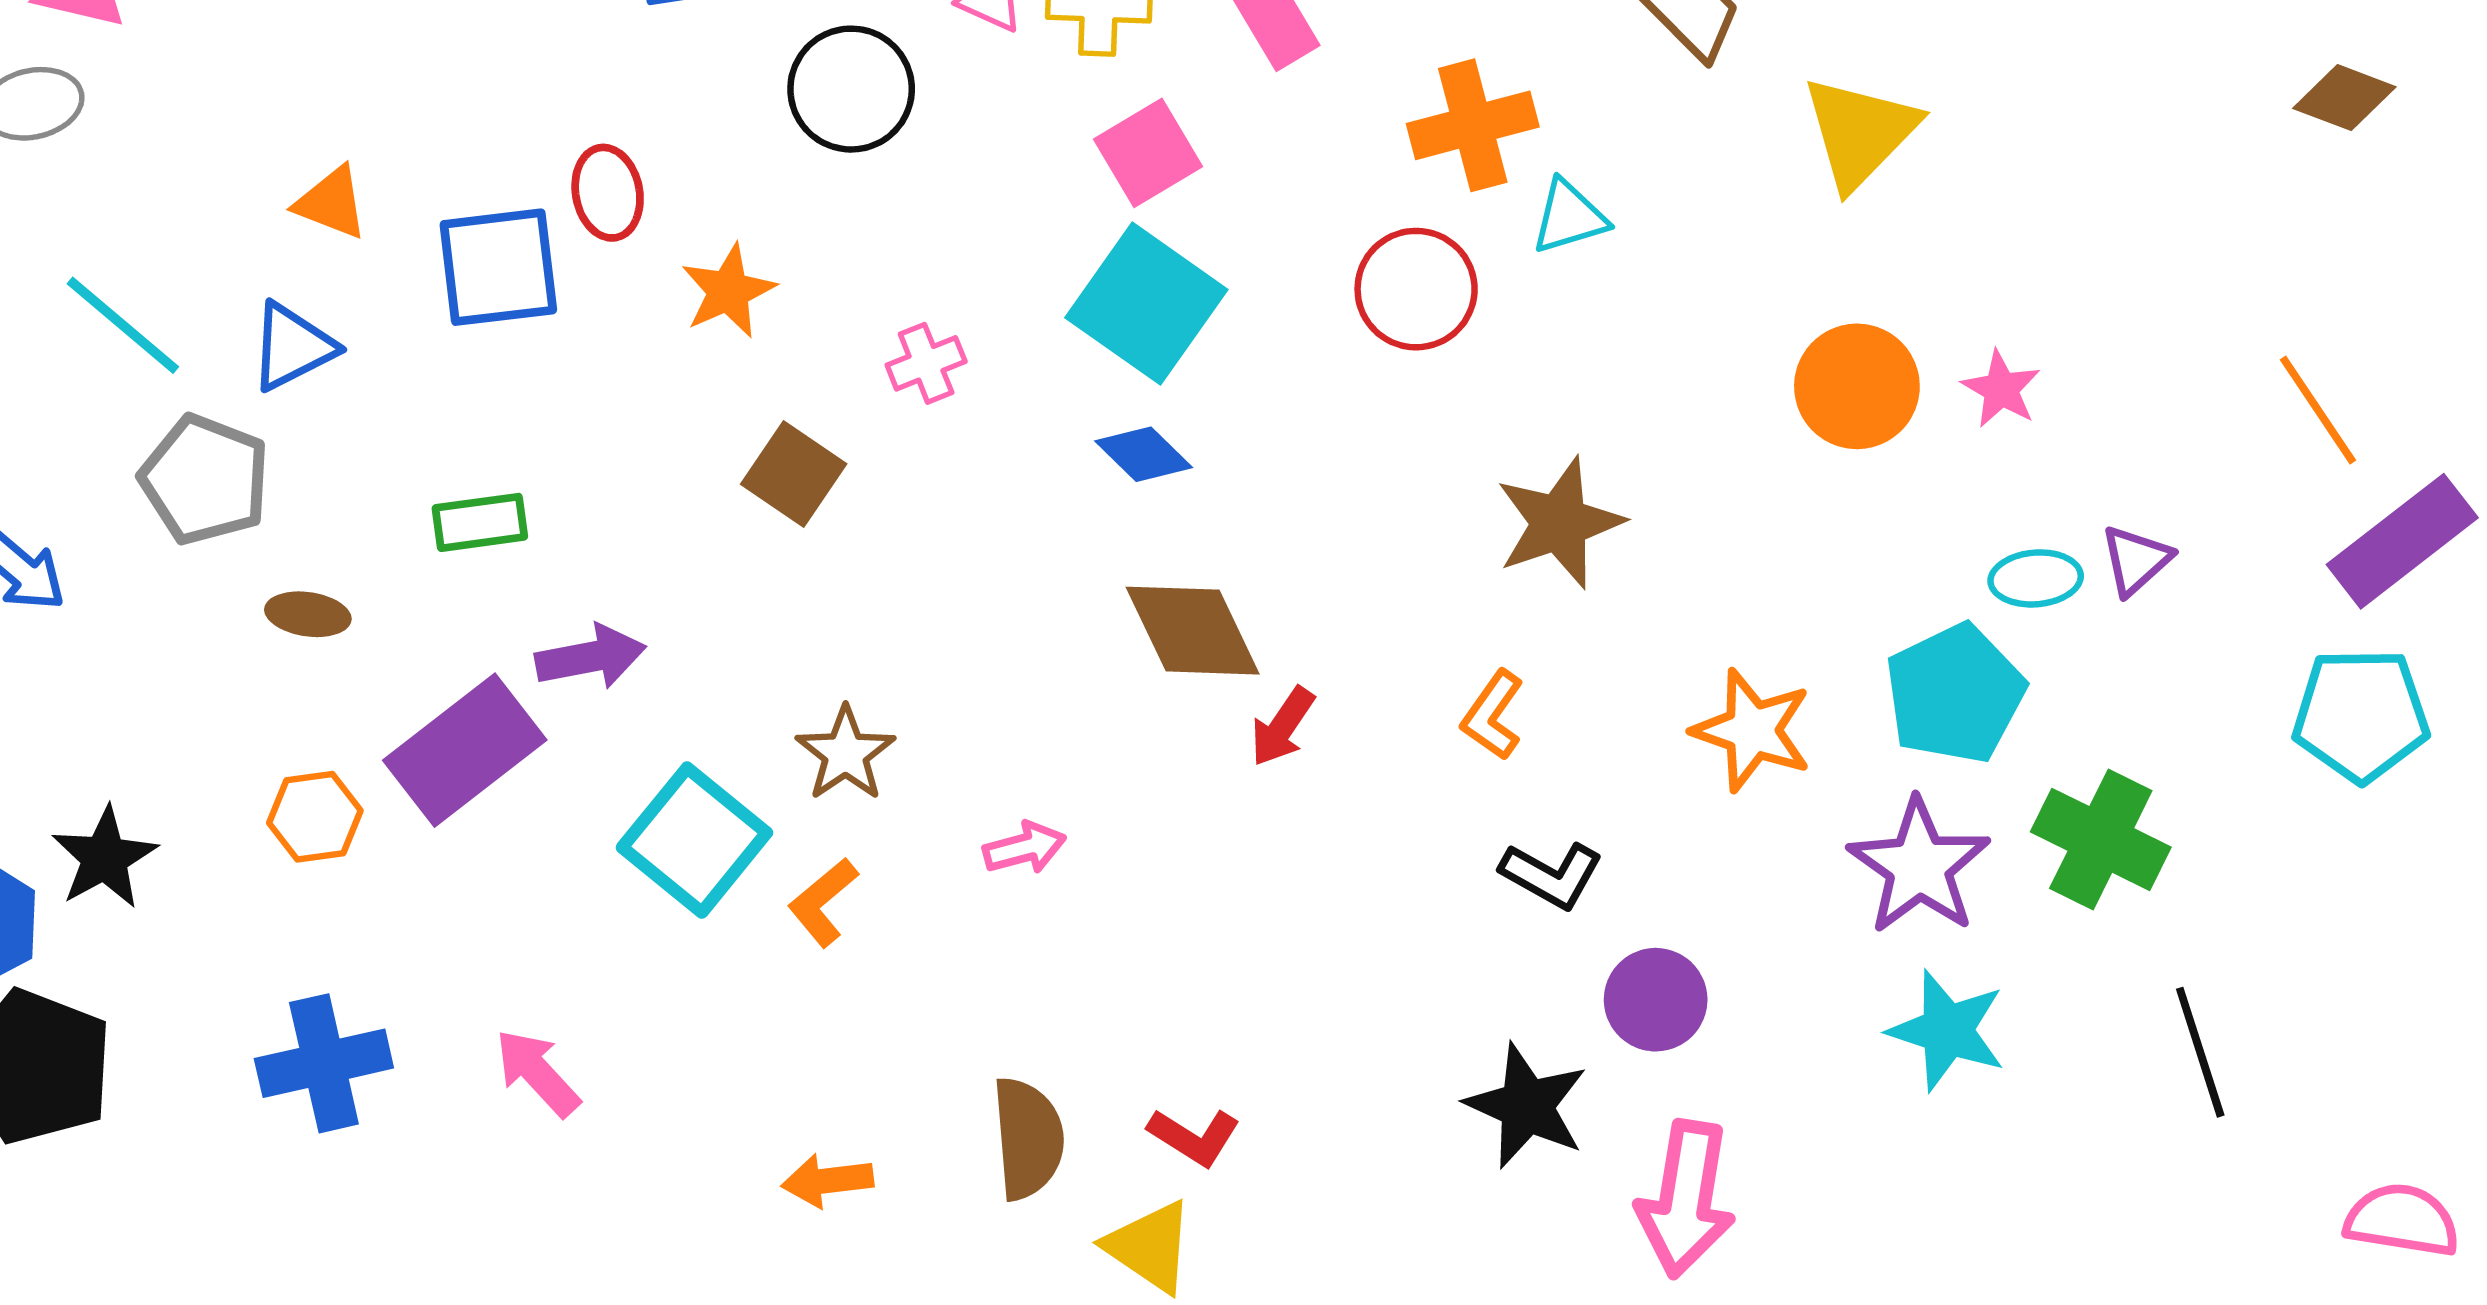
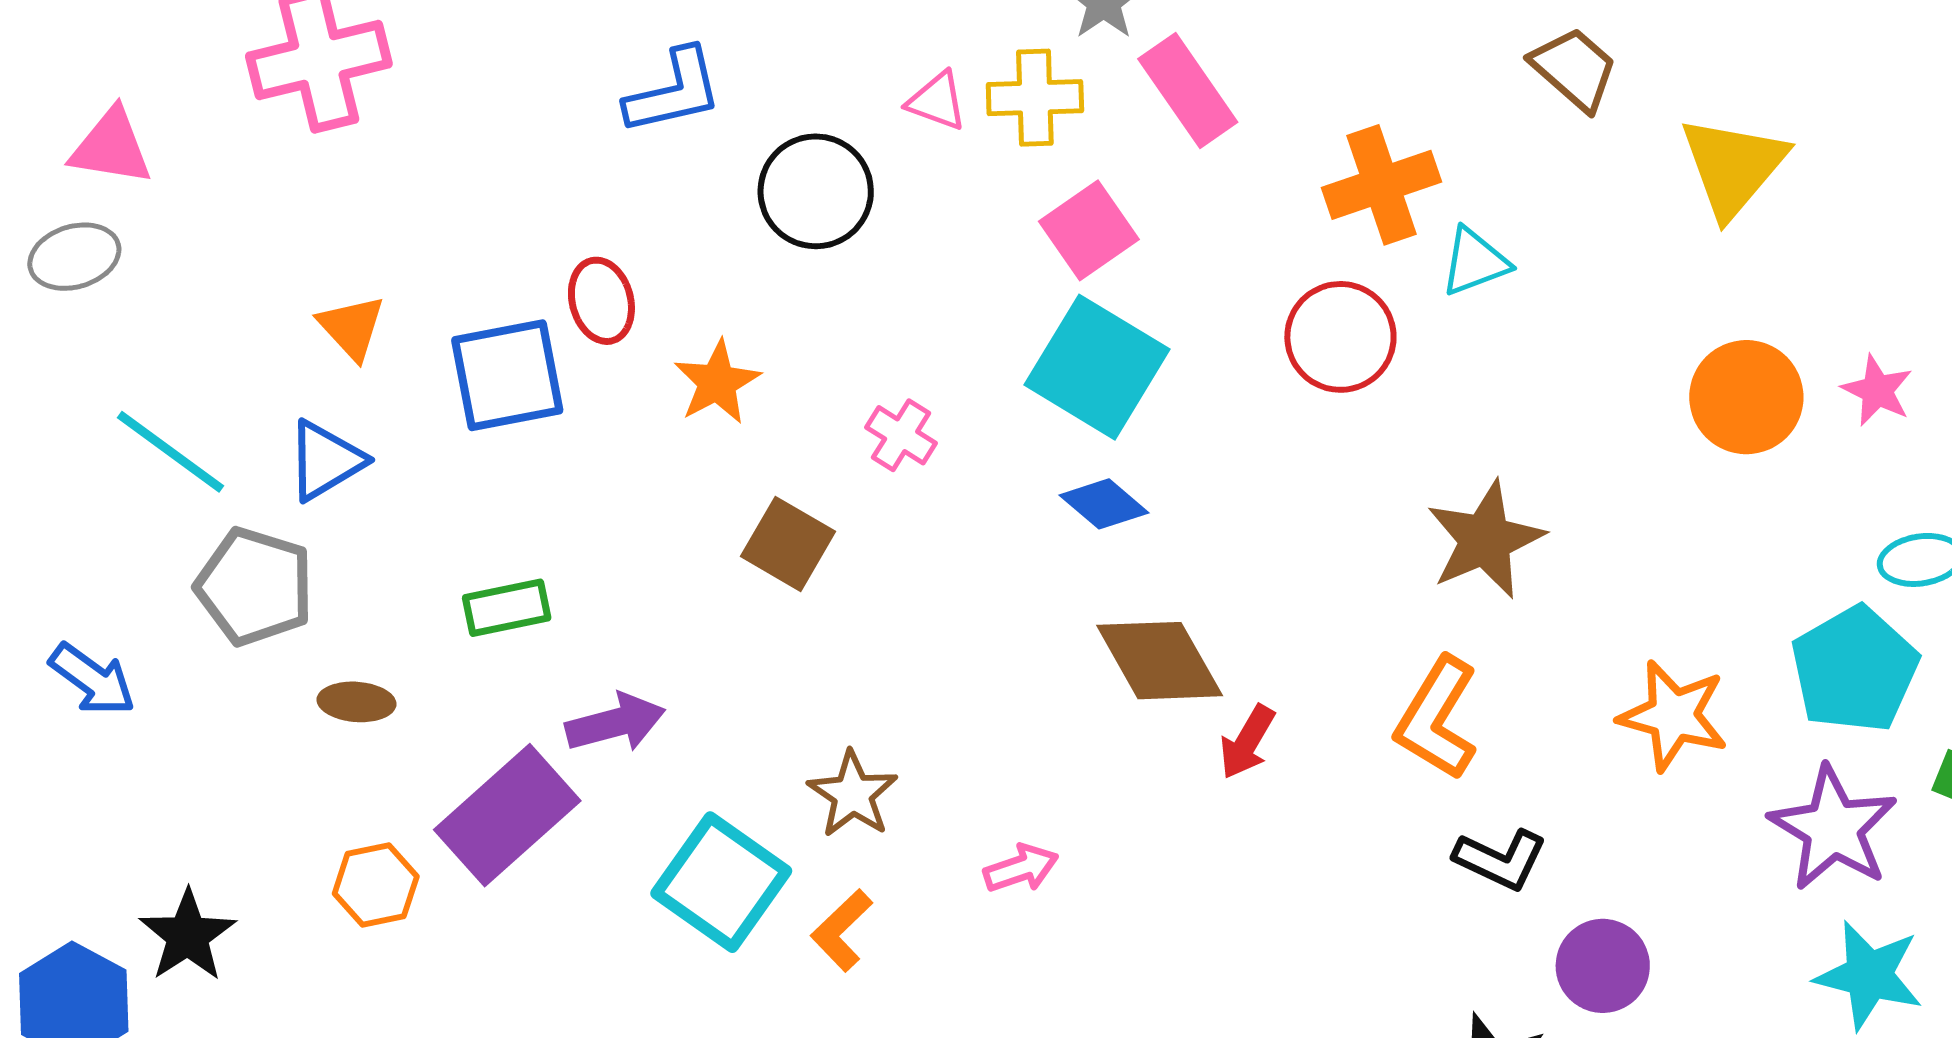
orange triangle: (331, 203) -> (352, 327), turned 30
pink cross: (926, 363) -> (901, 435), turned -32
orange L-shape: (1493, 715) -> (1437, 718), size x1.5

